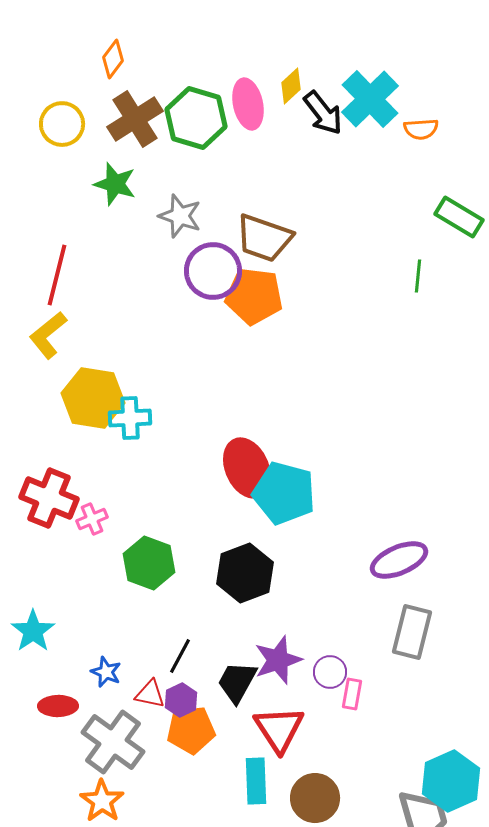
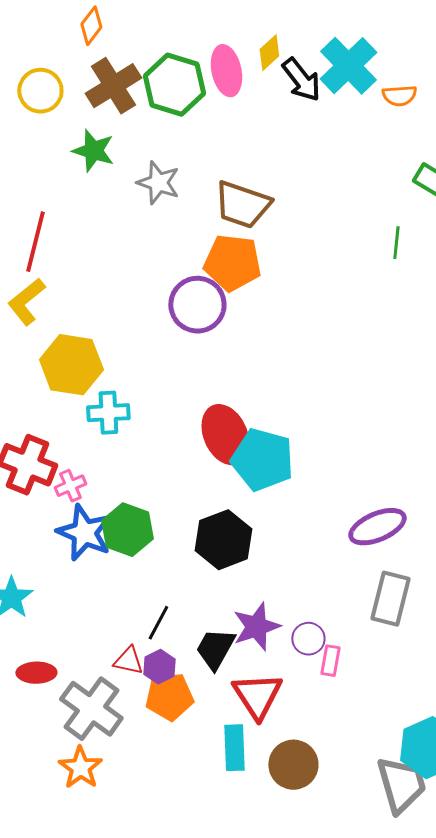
purple circle: (213, 271) -> (197, 305), moved
cyan cross: (130, 418) -> (108, 413), moved
blue star: (106, 672) -> (84, 533), moved, size x1.8

